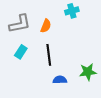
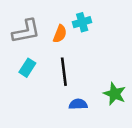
cyan cross: (72, 11) -> (82, 22), moved
green star: (88, 72) -> (115, 94), turned 30

